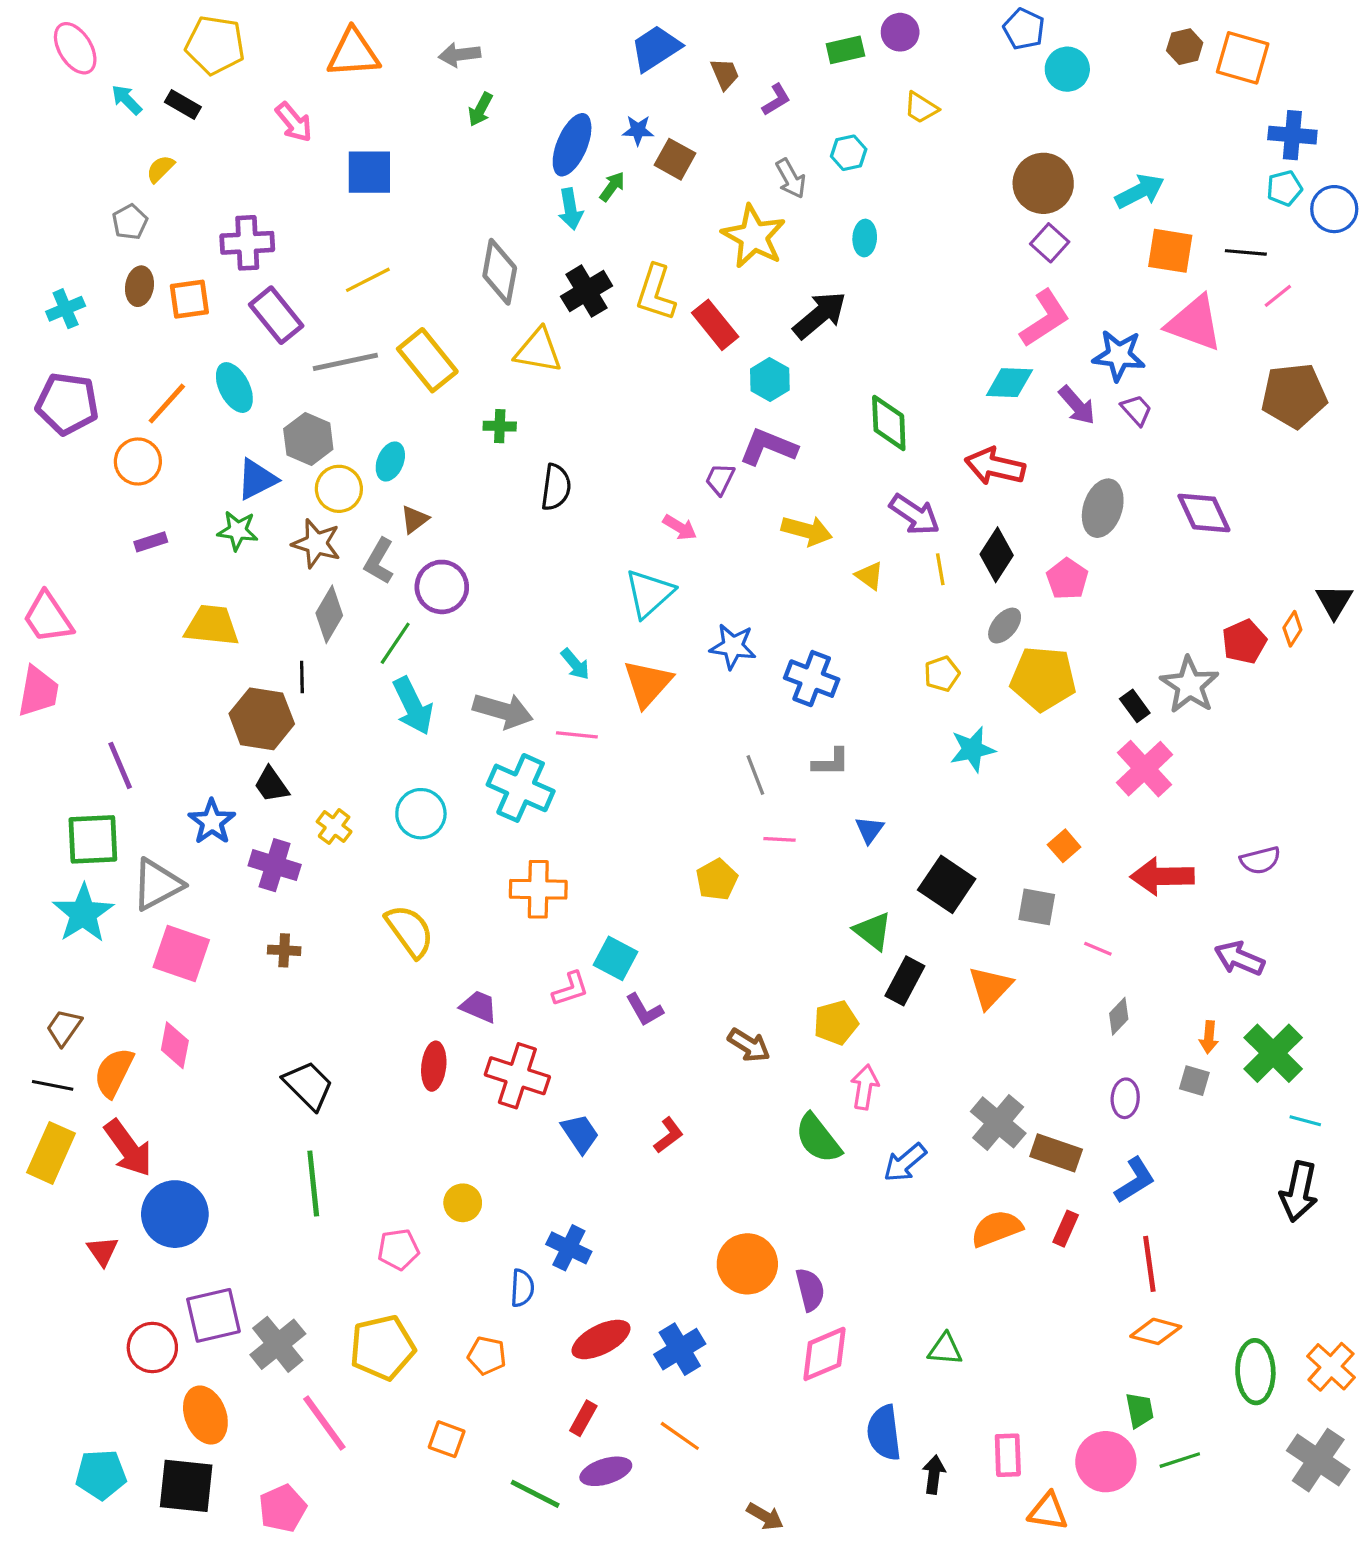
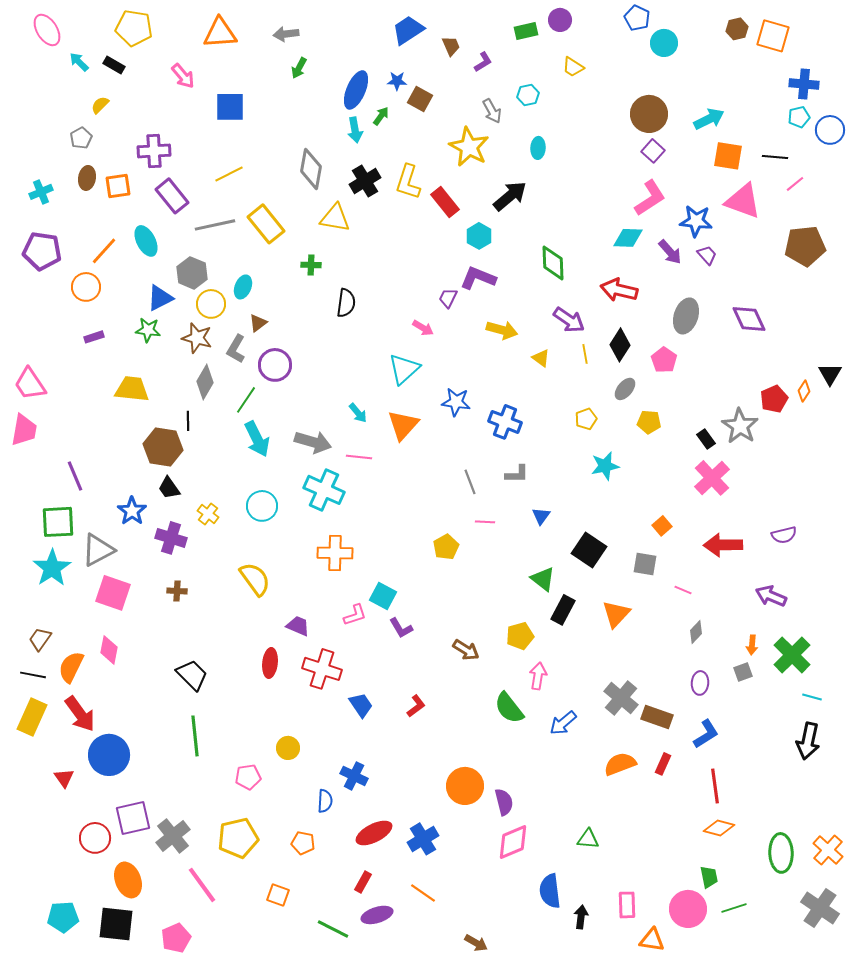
yellow pentagon: (1043, 679) -> (649, 422), size x0.6
gray square: (1194, 1081) -> (743, 672), turned -36

